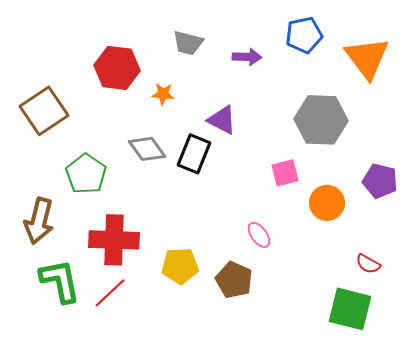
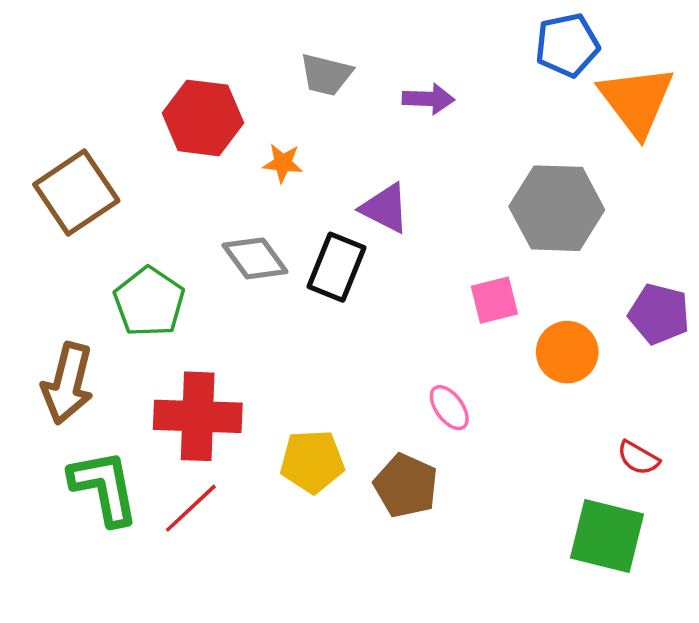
blue pentagon: (304, 35) -> (567, 45), moved

